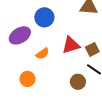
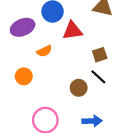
red triangle: (71, 45) -> (72, 31), moved

